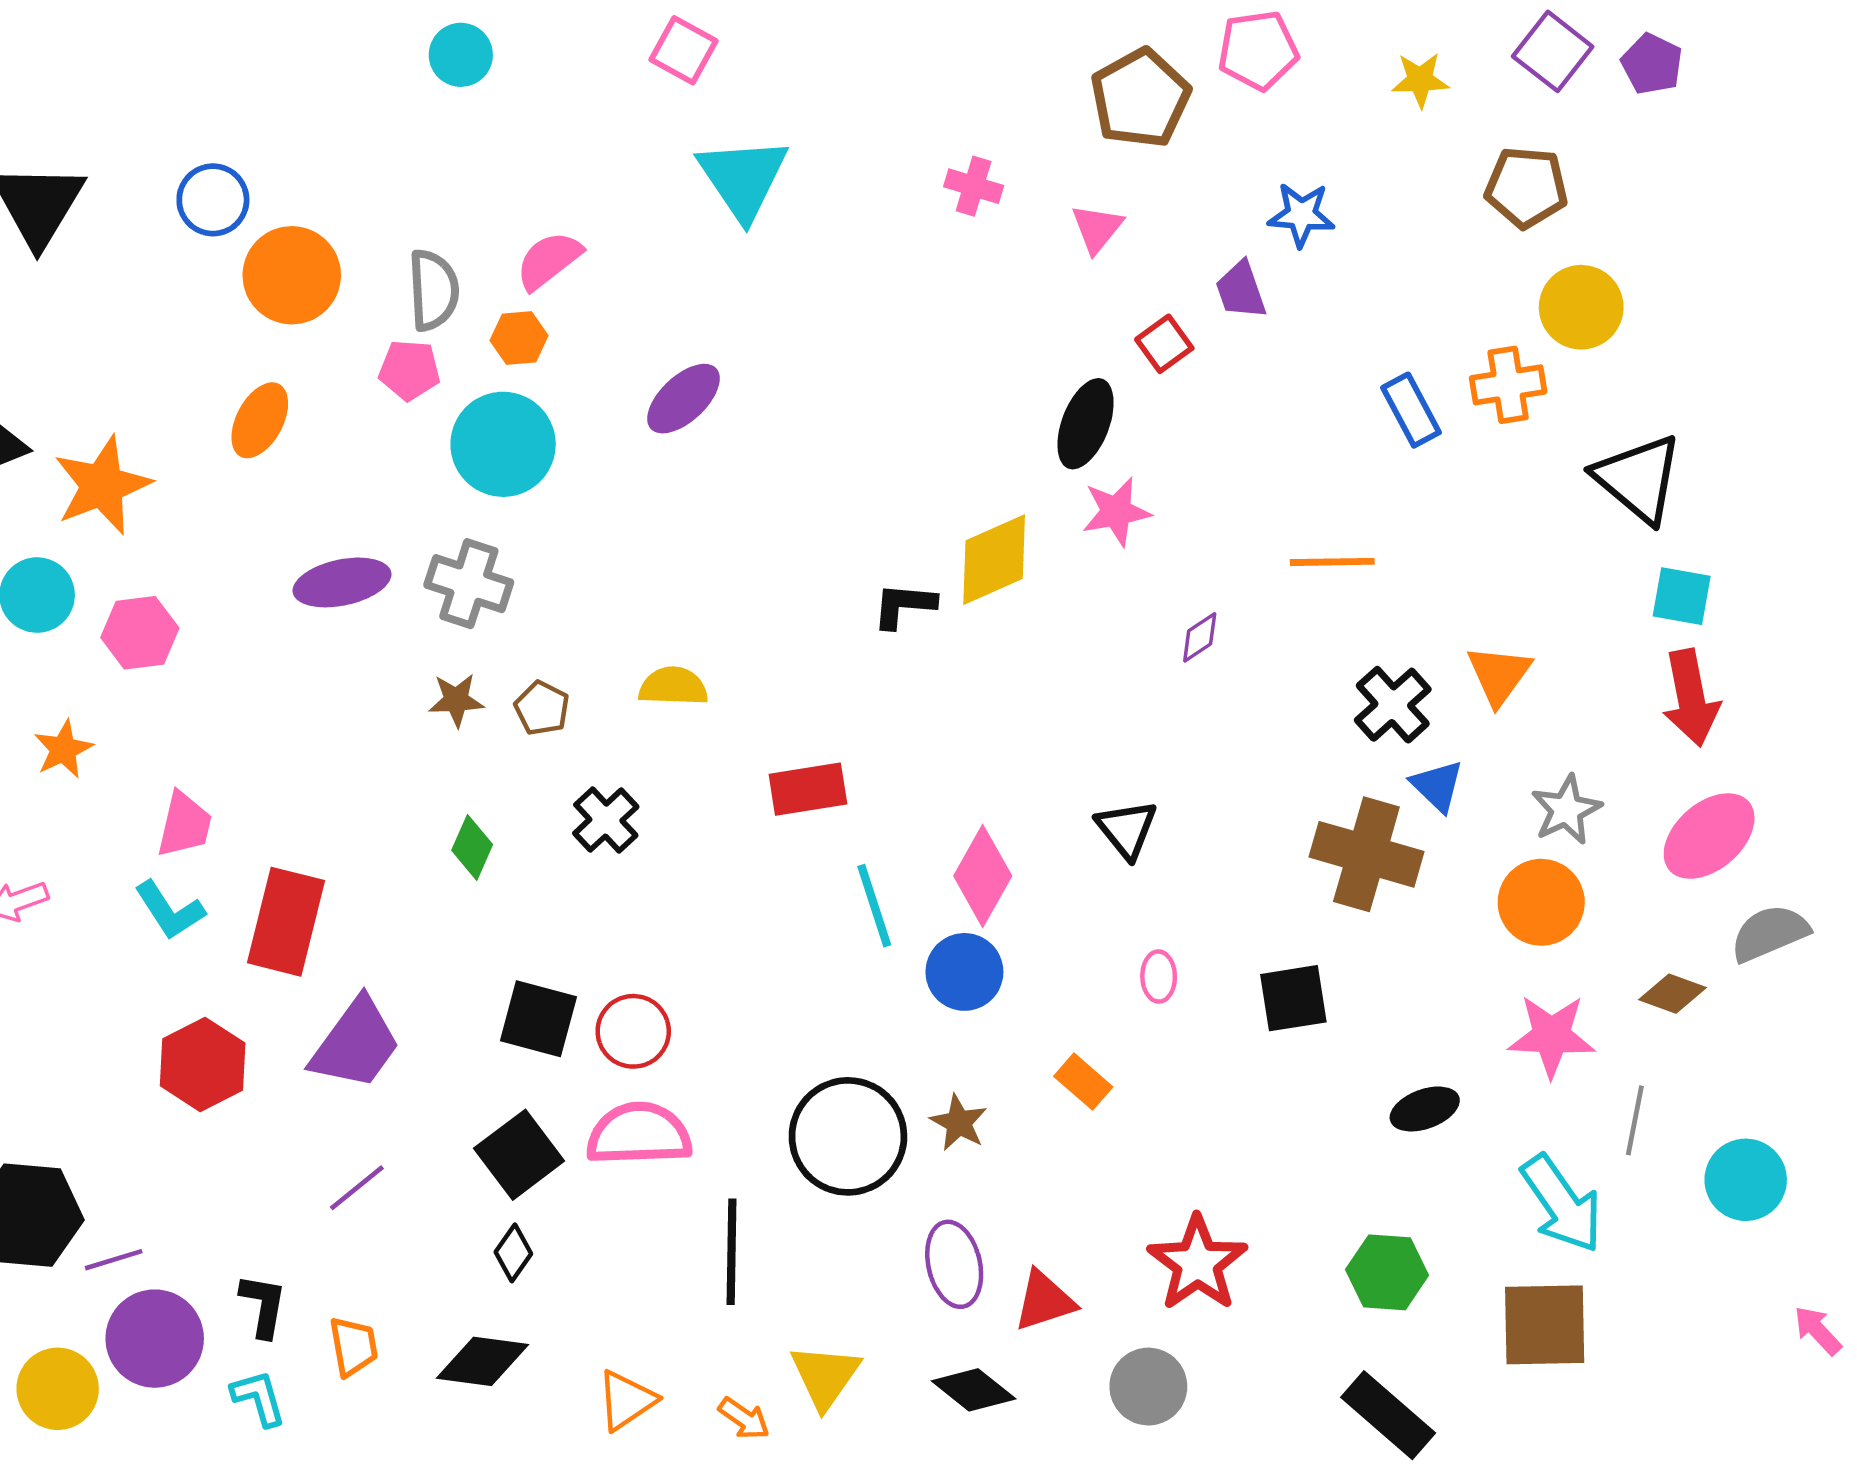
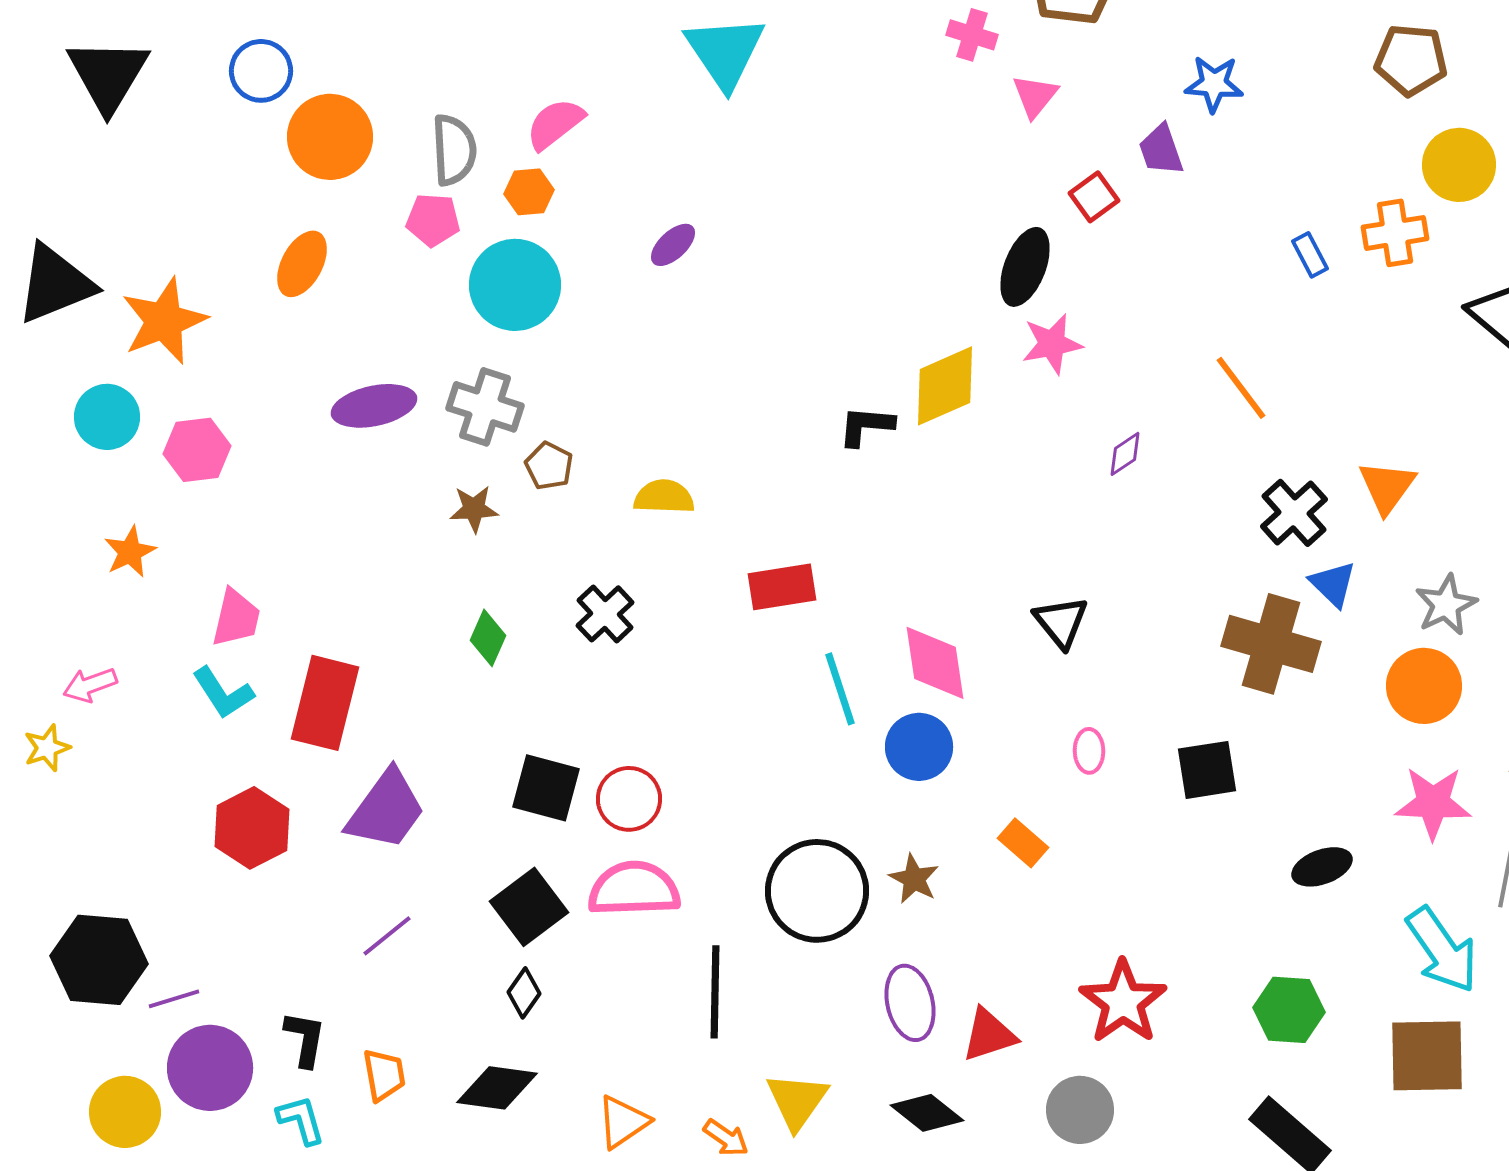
pink cross: (974, 186) -> (972, 35), moved
purple ellipse: (683, 399) -> (673, 245), size x0.7
blue rectangle: (1411, 410) -> (1310, 255), size x0.7
orange line: (1332, 562) -> (1241, 388), turned 54
brown pentagon: (542, 708) -> (549, 466), moved
pink diamond: (983, 876) -> (935, 663), turned -38

